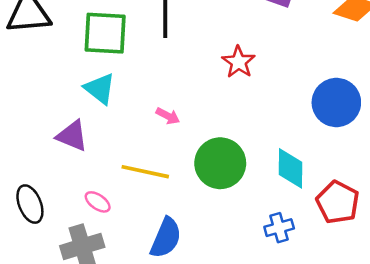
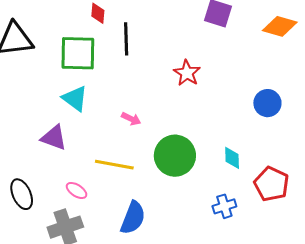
blue circle: (336, 103) -> (267, 103), size x0.7
cyan diamond: (290, 168) -> (232, 158), size x0.7

